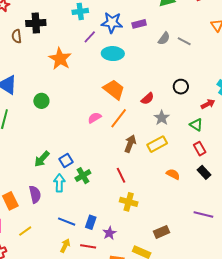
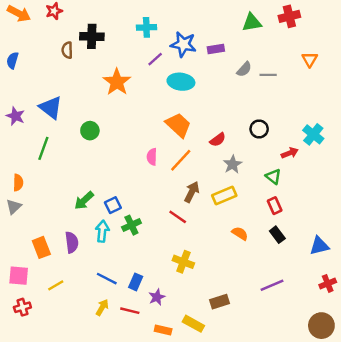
gray line: (184, 41) -> (268, 75), turned -32
pink semicircle: (95, 118) -> (152, 157), turned -64
red line: (121, 175) -> (178, 217), moved, turned -35
purple line: (203, 214) -> (272, 285), turned -42

